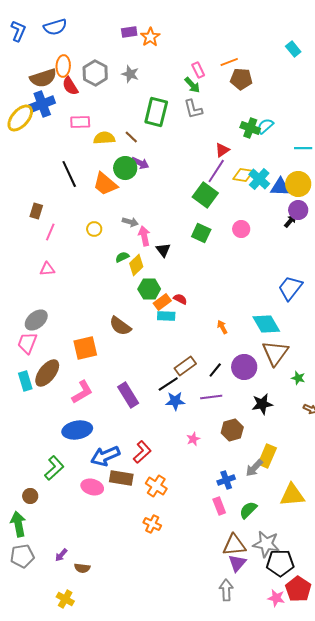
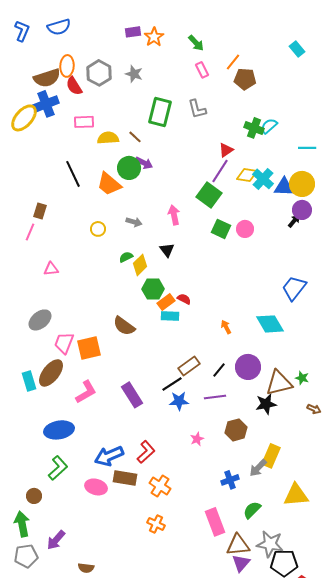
orange line: (229, 62) -> (233, 62), turned -30
green arrow: (192, 85) -> (196, 43), moved
pink line: (50, 232) -> (30, 232), moved
green square: (201, 233) -> (221, 229), moved
pink arrow: (144, 236) -> (174, 215), moved
pink trapezoid: (27, 343) -> (64, 343), moved
brown triangle: (275, 353) -> (279, 383), moved, turned 40
blue ellipse: (77, 430) -> (59, 430), moved
pink rectangle: (219, 506) -> (215, 522), moved, size x1.5
purple arrow: (61, 555) -> (56, 540), moved, size x1.5

